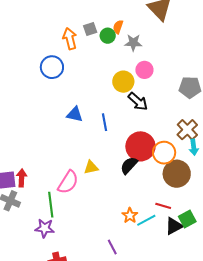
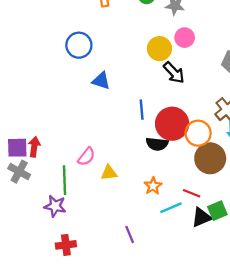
blue circle: (52, 67) -> (79, 45), moved
blue line: (104, 122) -> (142, 110), moved
black semicircle: (129, 165) -> (157, 144), turned -132
yellow triangle: (91, 167) -> (109, 173), moved
pink semicircle: (68, 182) -> (86, 157), size x0.7
orange star: (130, 215) -> (153, 186), moved

